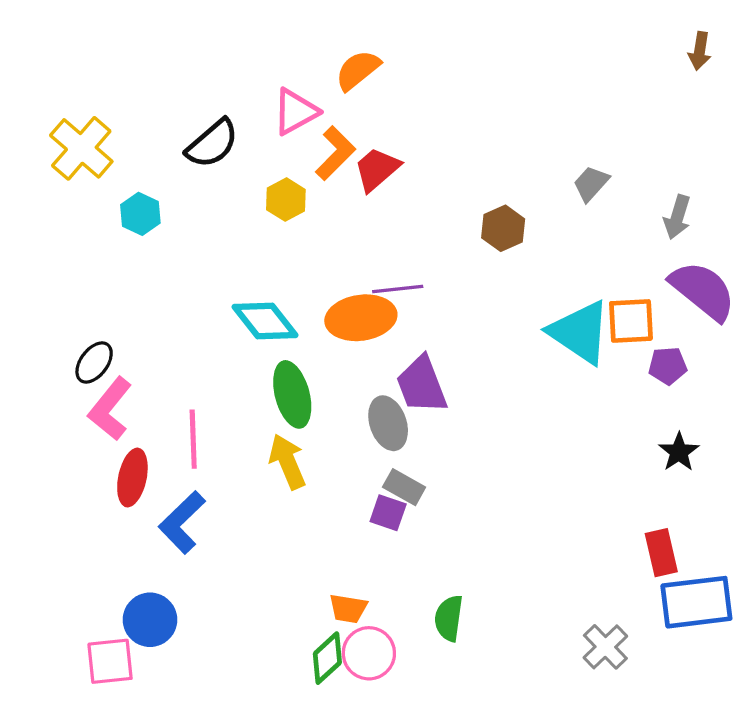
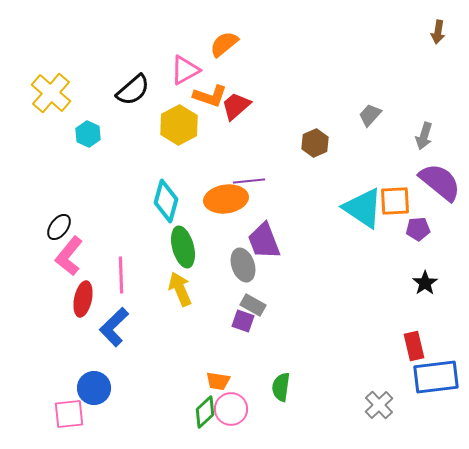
orange L-shape: (335, 153) -> (210, 96), turned 64
yellow hexagon: (286, 200) -> (179, 125), size x1.5
cyan diamond: (265, 321) -> (166, 201), turned 54

